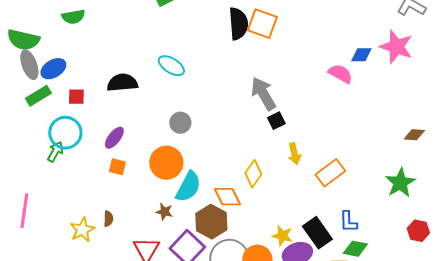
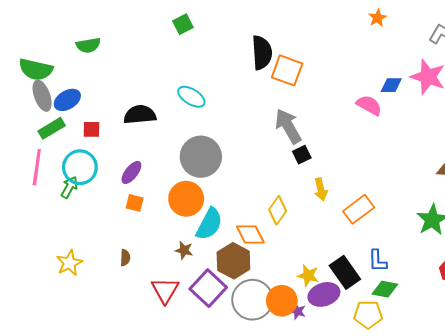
orange square: (262, 24) -> (287, 70), moved
gray circle: (180, 123) -> (201, 157), size x1.8
pink line: (24, 211) -> (37, 167), moved
yellow star: (82, 230) -> (69, 263), moved

